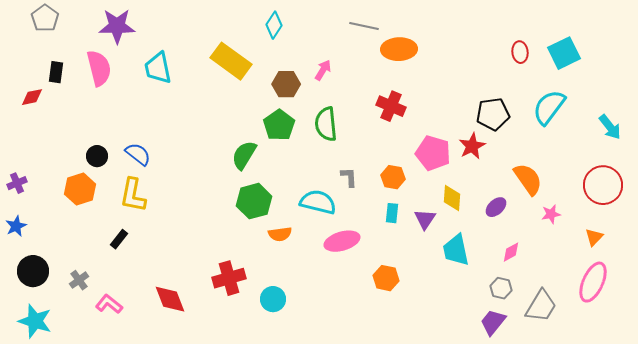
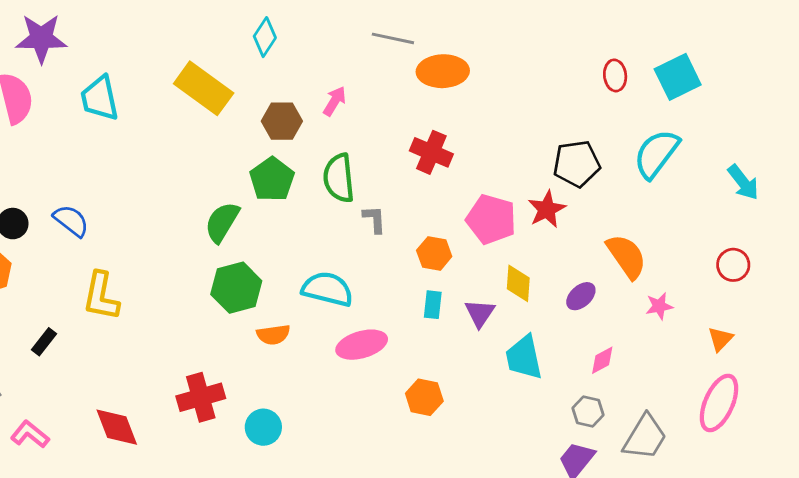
gray L-shape: (349, 177) -> (374, 219), moved
red circle: (603, 185) -> (733, 265), size x0.6
yellow L-shape: (133, 195) -> (101, 296), moved

